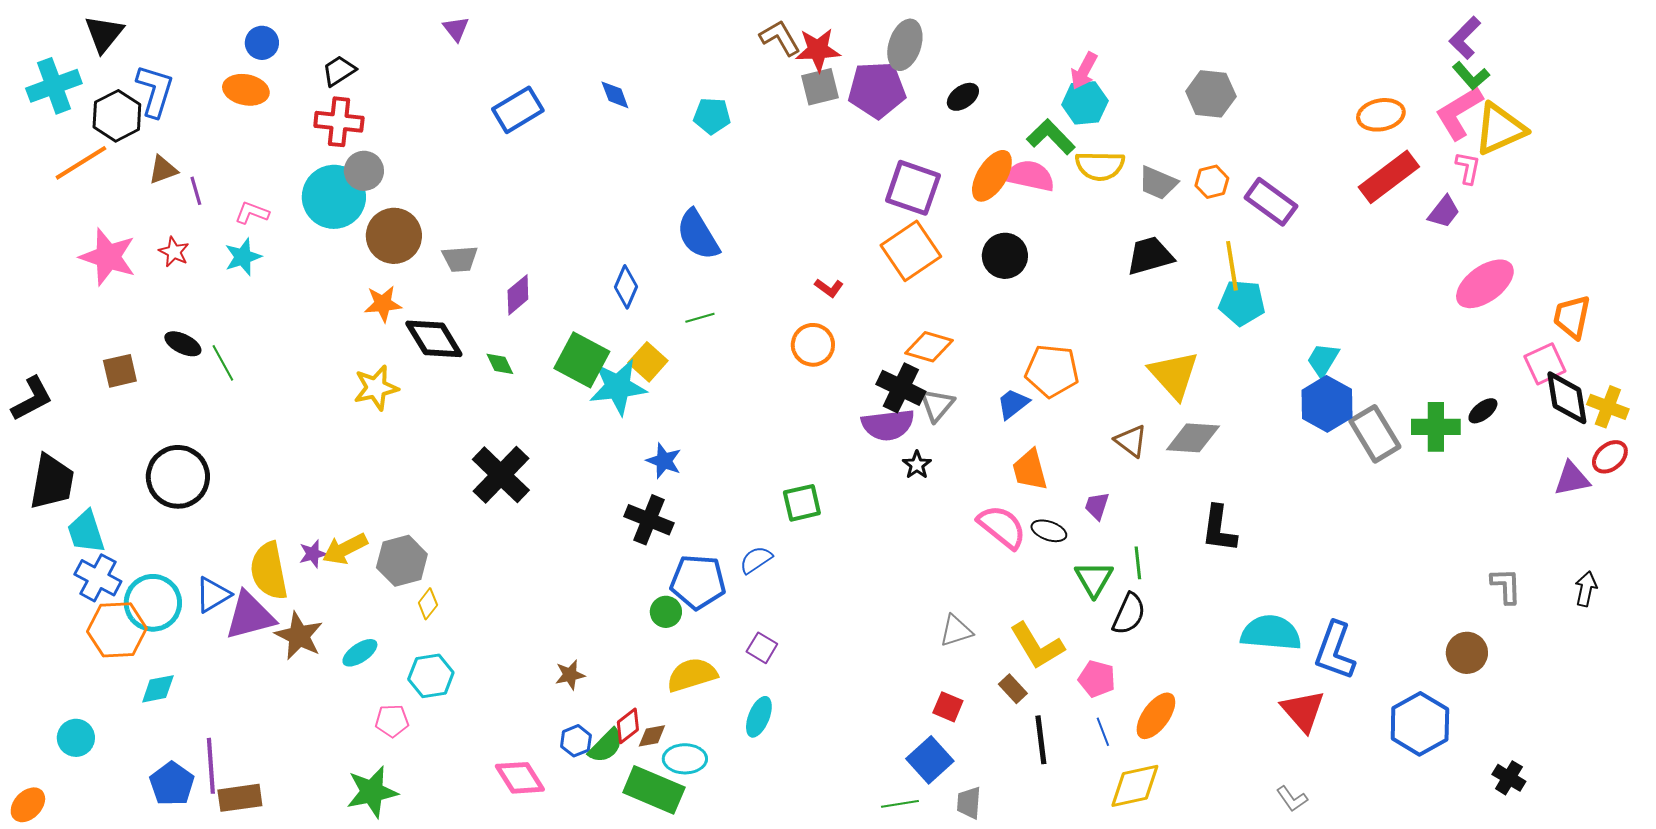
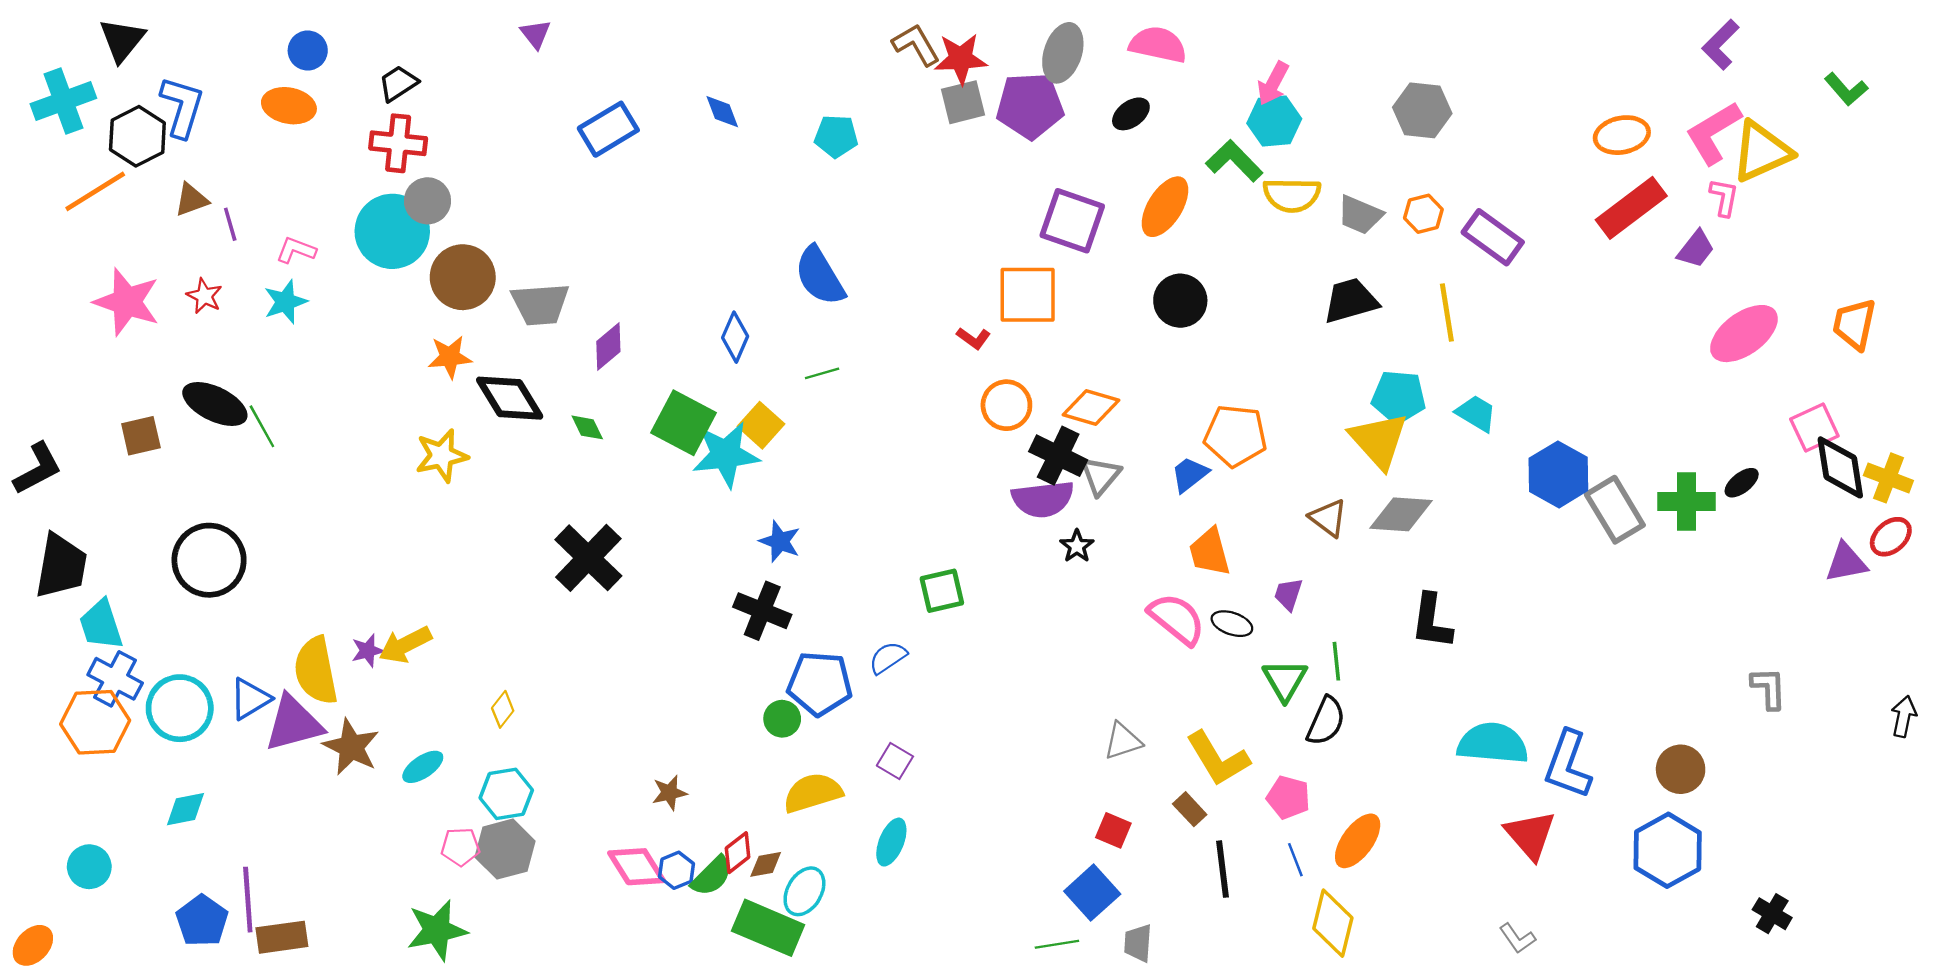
green L-shape: (1471, 76) -> (1846, 89), moved
pink semicircle: (1030, 176) -> (1158, 45), moved
orange square: (911, 251) -> (1028, 295), moved, turned 34
gray trapezoid: (460, 259) -> (540, 304), size x1.4
cyan pentagon: (1242, 303) -> (1399, 397), moved
orange trapezoid: (1572, 317) -> (1854, 324), moved
black ellipse: (183, 344) -> (215, 404), size x1.5
orange circle: (813, 345) -> (1006, 405), moved
cyan trapezoid: (1323, 360) -> (1476, 413), moved, turned 90
gray hexagon: (402, 561) -> (505, 849), moved
black arrow: (1586, 589) -> (1904, 716), moved
orange hexagon: (117, 630) -> (95, 722), moved
brown circle: (1467, 653) -> (1681, 769), moved
cyan ellipse: (685, 759) -> (804, 891), turned -60
pink diamond: (520, 778) -> (637, 867), moved
yellow diamond: (1135, 786) -> (1333, 923), turned -64

